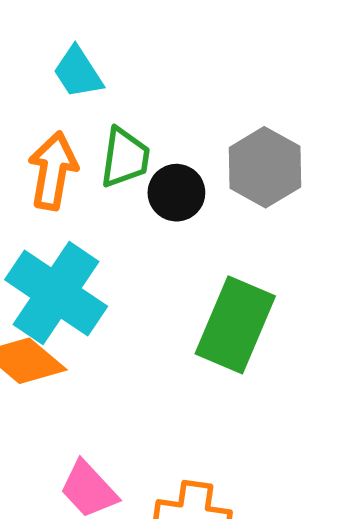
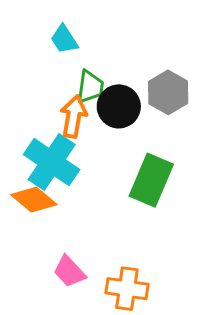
orange arrow: (53, 171) -> (74, 116), moved
black circle: (176, 193) -> (119, 106), size x1.4

